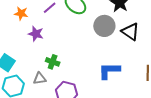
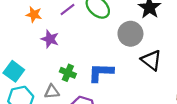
black triangle: (130, 32) -> (151, 60), moved
blue L-shape: (109, 71) -> (101, 72), moved

